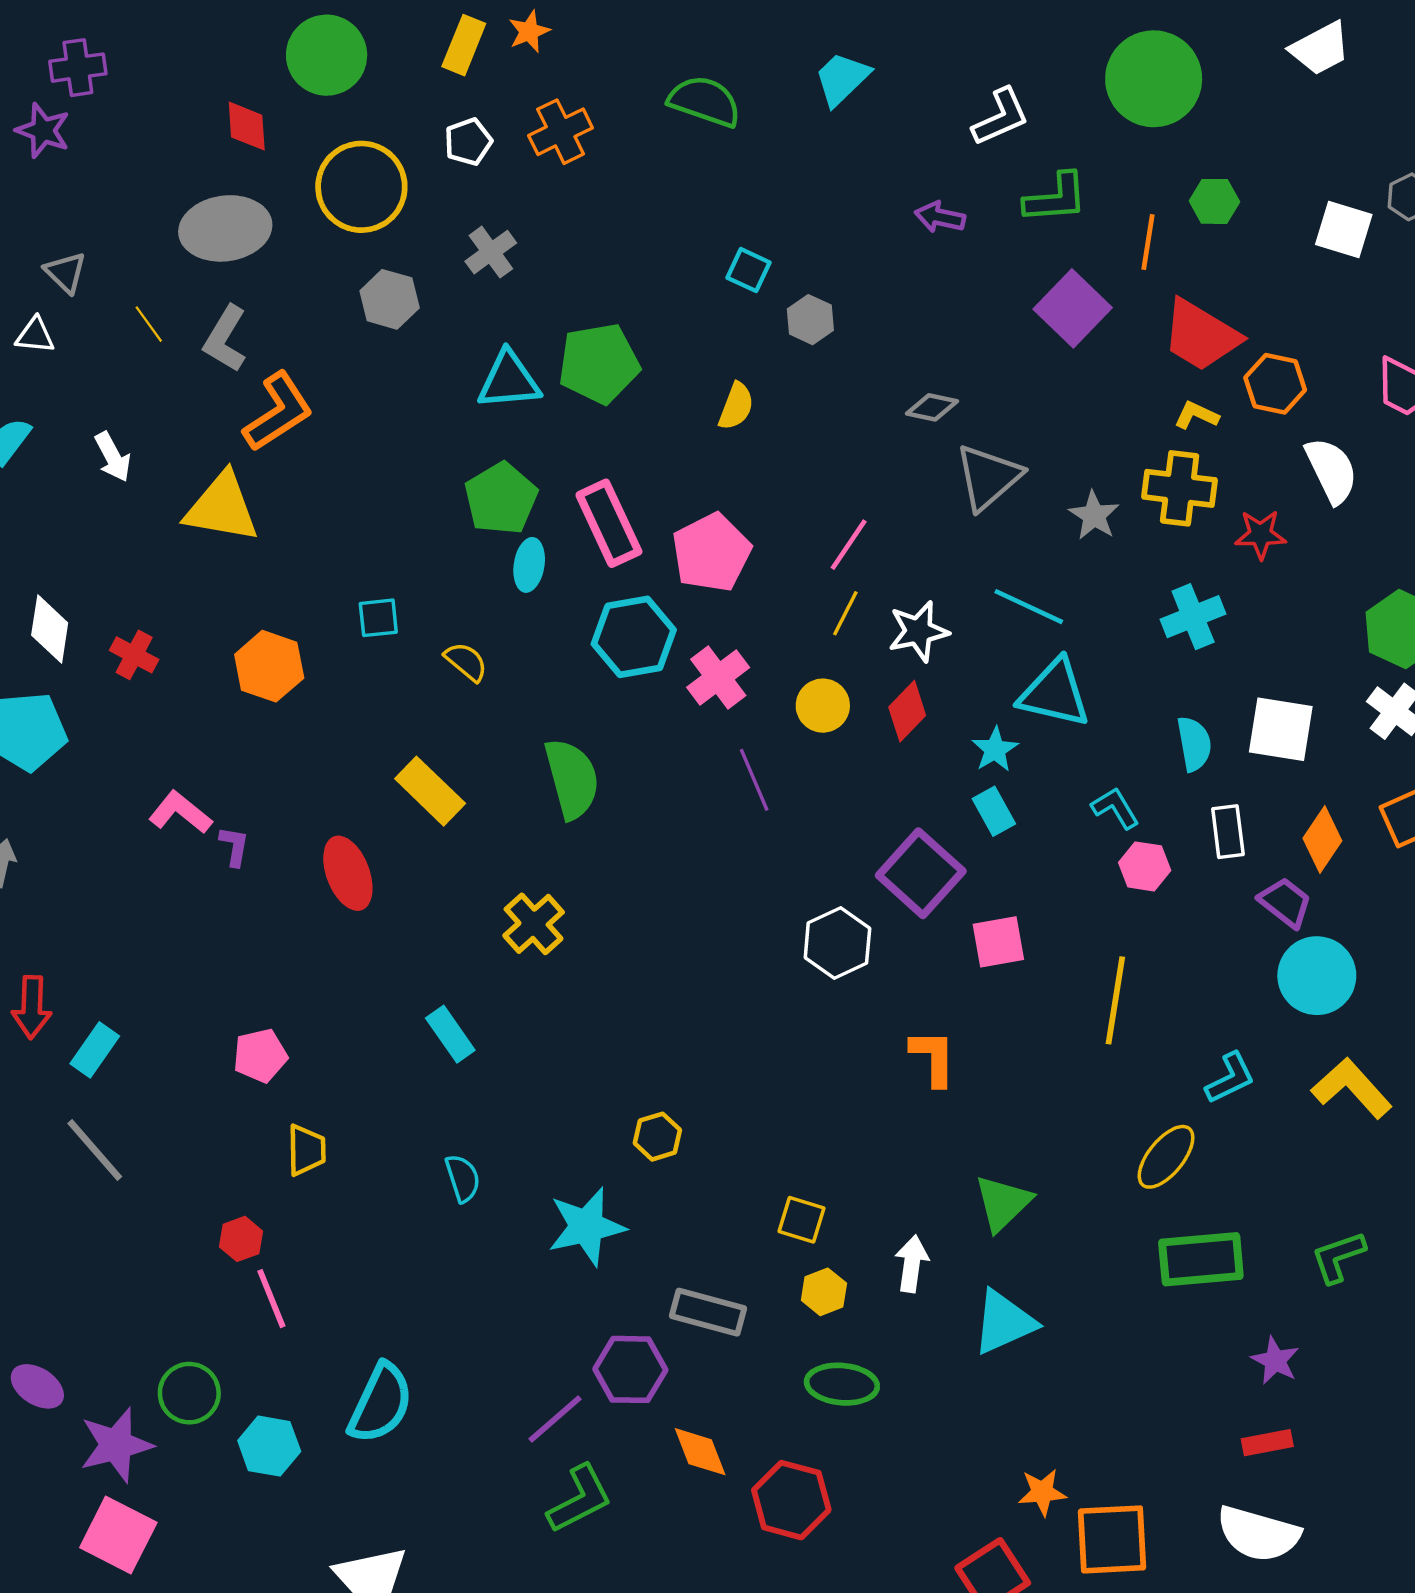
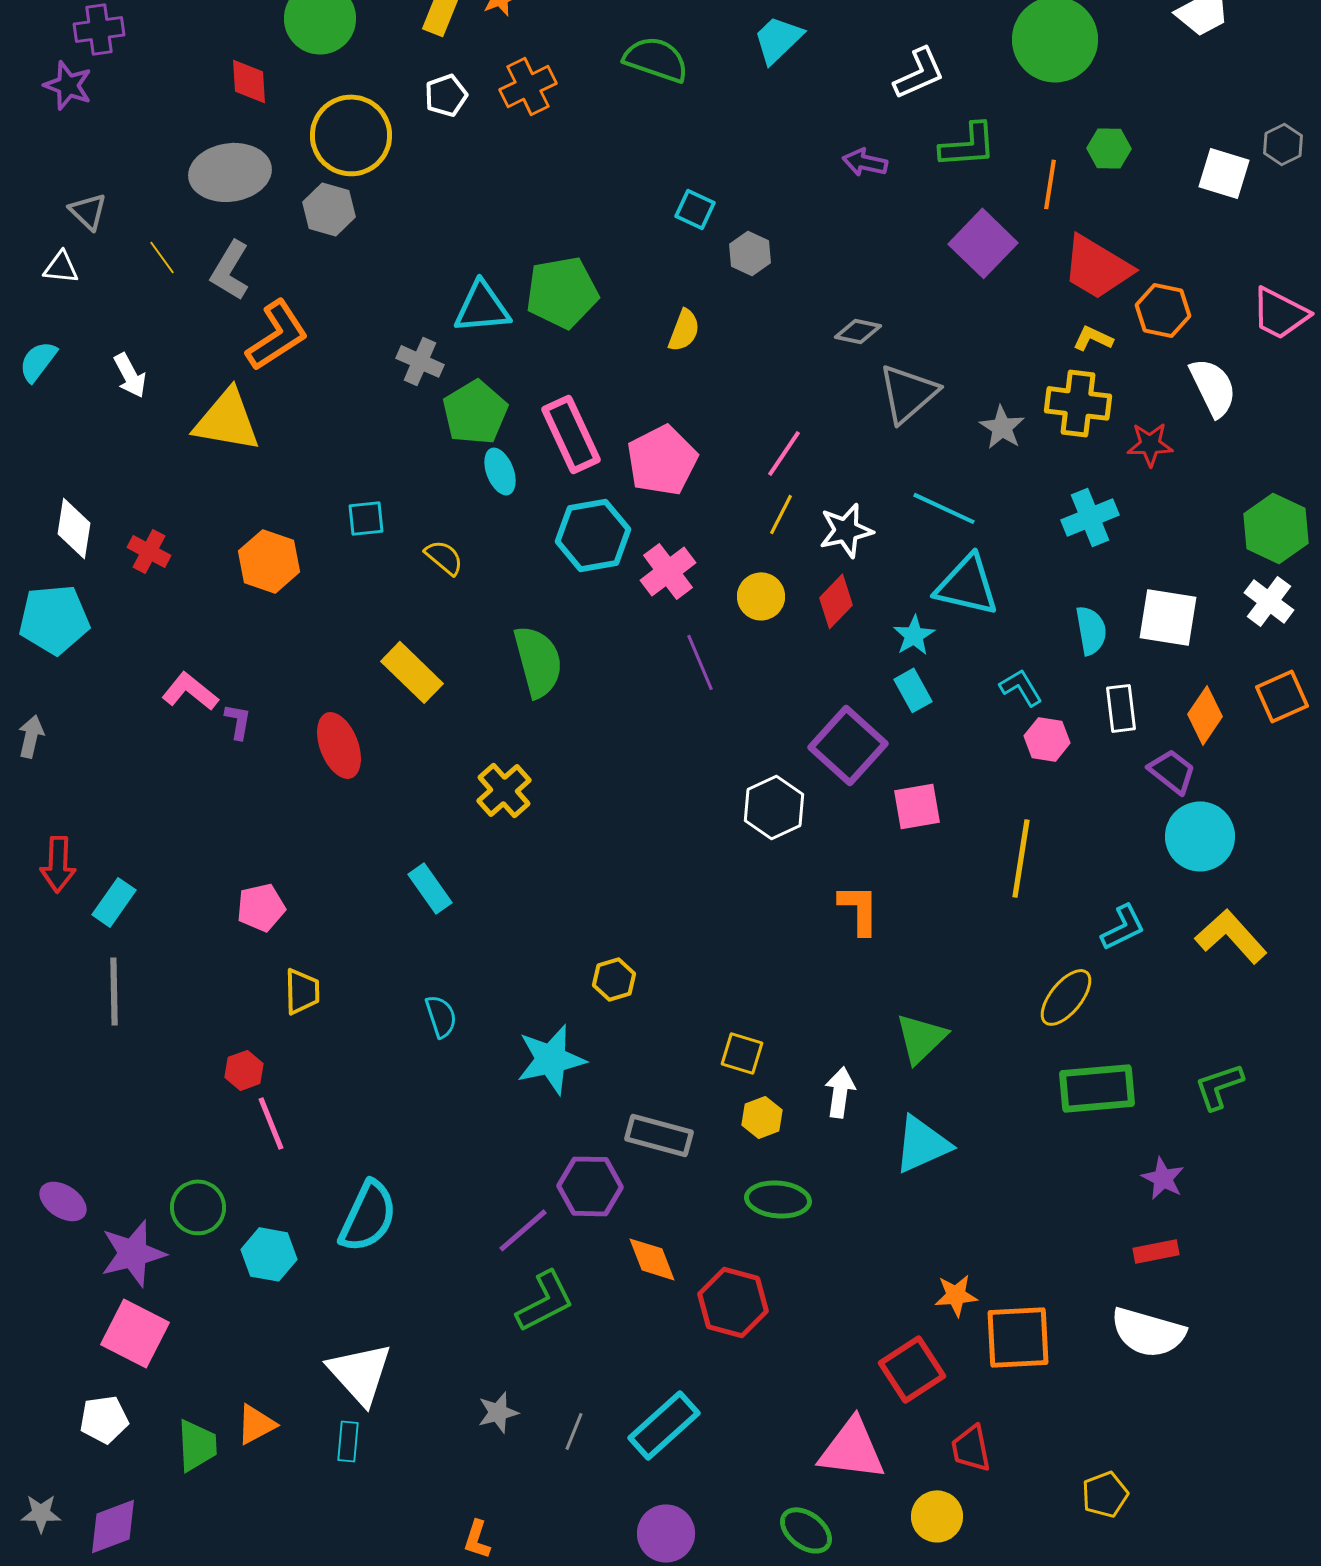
gray cross: (491, 252) -> (420, 361), moved, turned -30
gray hexagon: (390, 299) -> (329, 209), moved
cyan ellipse: (529, 565) -> (500, 471), turned -30
gray line: (95, 1150) -> (114, 991), turned 40

